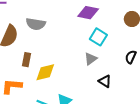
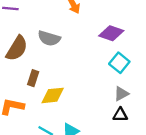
gray triangle: (91, 59) -> (121, 94), moved
black triangle: (105, 81) -> (120, 115), turned -40

